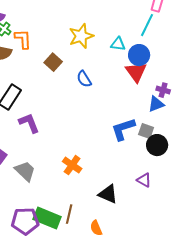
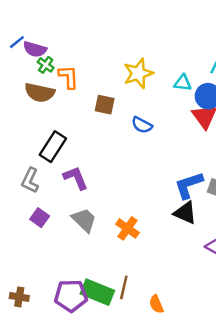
brown square: (53, 62) -> (105, 105), turned -30
blue semicircle: (84, 79) -> (142, 125), turned -30
gray trapezoid: (25, 171) -> (84, 220), moved
black triangle: (108, 194) -> (185, 213), moved

